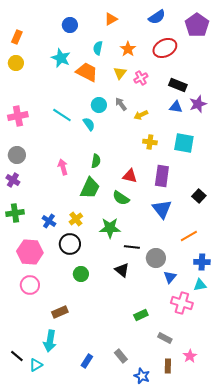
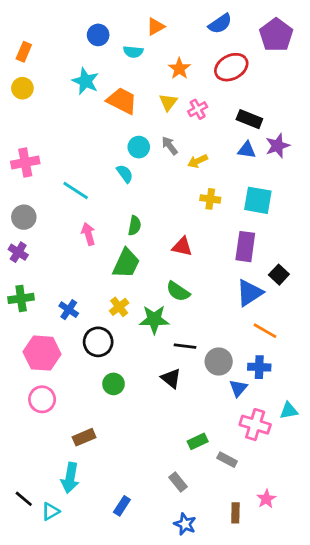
cyan semicircle: (98, 48) -> (133, 52), moved, turned -96
cyan line: (62, 115) -> (76, 191), moved
purple rectangle: (162, 176) -> (245, 247), moved
green semicircle: (121, 198) -> (178, 291), moved
blue triangle: (162, 209) -> (249, 293), moved, turned 35
yellow cross: (76, 219) -> (119, 307), moved
orange line: (189, 236) -> (265, 331), turned 60
blue cross: (202, 262) -> (259, 367), moved
cyan triangle: (200, 285) -> (289, 411), moved
gray rectangle: (165, 338) -> (227, 460), moved
gray rectangle: (121, 356) -> (178, 482), moved
blue star: (142, 376) -> (185, 524), moved

